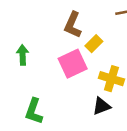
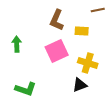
yellow rectangle: (94, 44) -> (82, 31), moved, turned 48
green L-shape: (34, 111) -> (26, 89), turned -90

